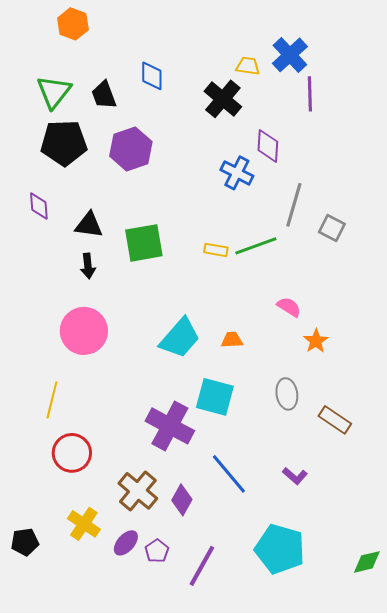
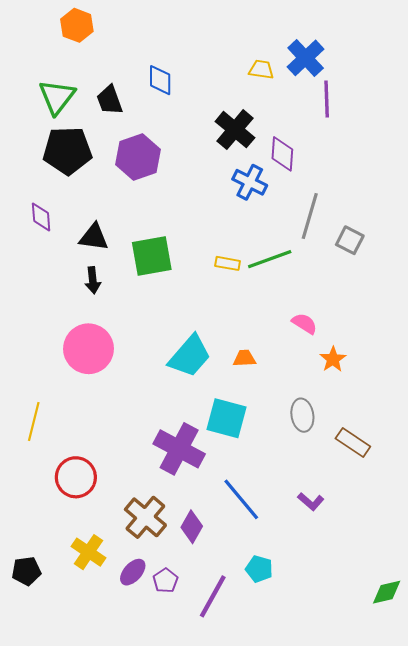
black cross: (223, 99) -> (235, 130), moved
yellow line: (52, 400) -> (34, 421), moved
cyan pentagon: (280, 549) -> (259, 569), moved, size x0.5

